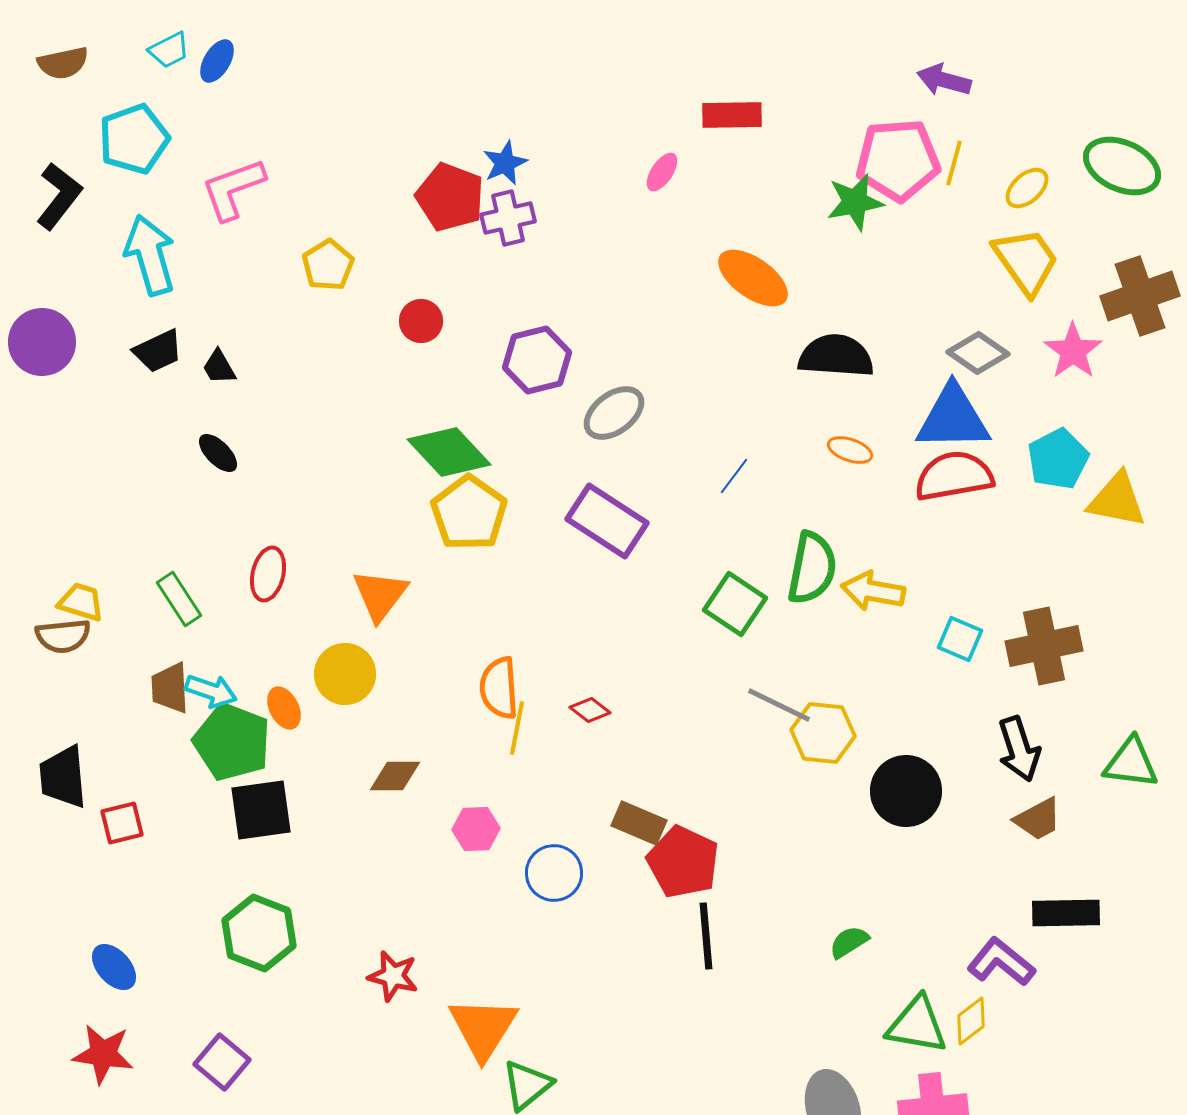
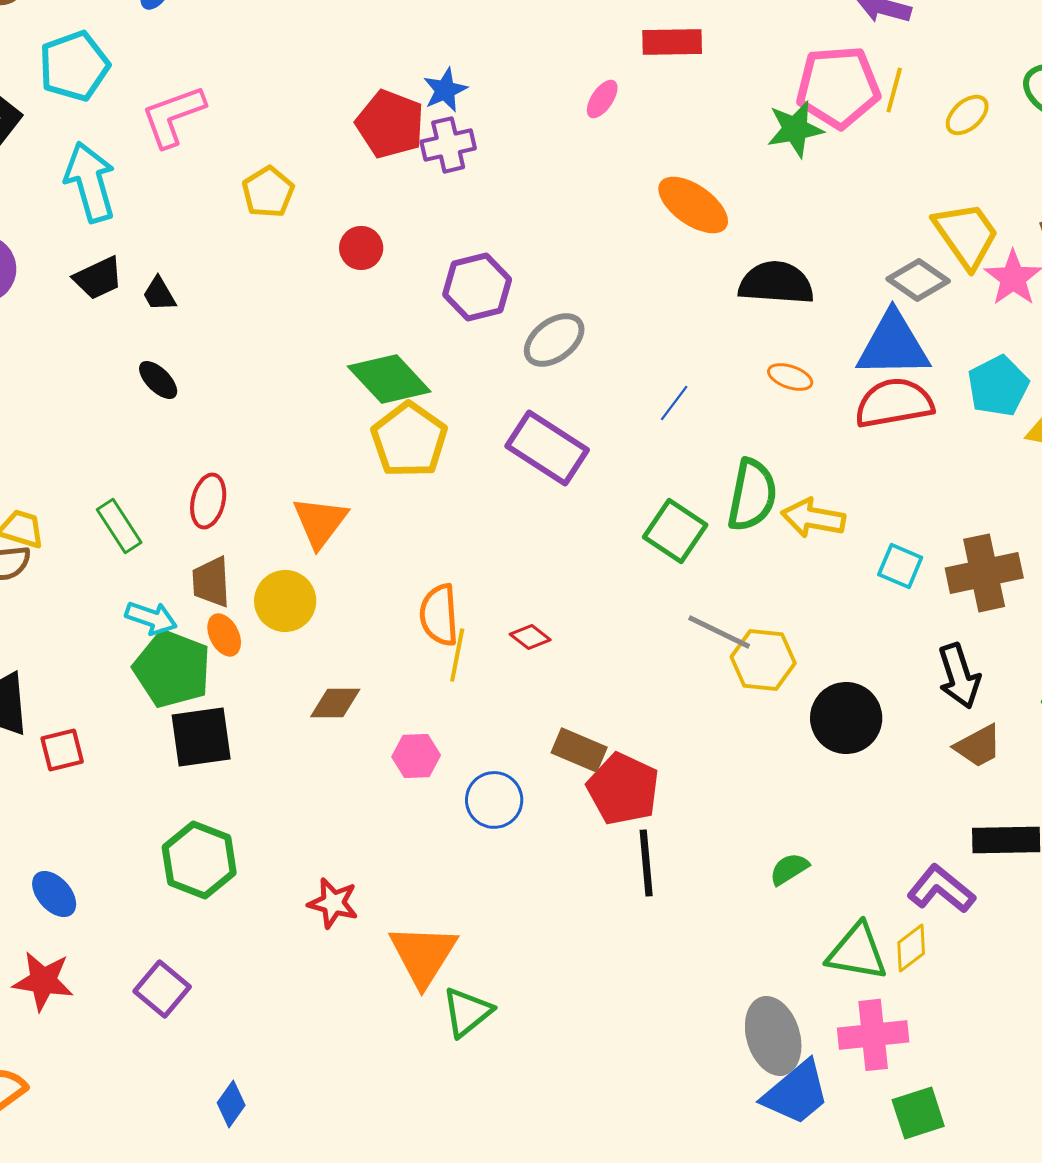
yellow trapezoid: (1026, 261) -> (966, 235), moved
brown trapezoid: (170, 688) -> (211, 582), moved

